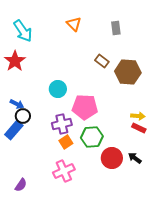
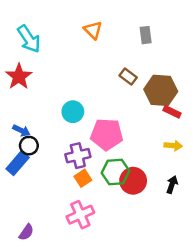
red rectangle: (139, 128) -> (172, 112), moved
red circle: (112, 158) -> (133, 181), moved
black arrow: (135, 158) -> (172, 185), moved, turned 72

